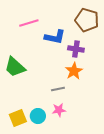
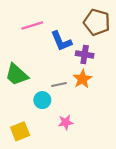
blue L-shape: (55, 37) -> (61, 41), turned 55
gray line: (58, 89) -> (59, 85), moved
cyan circle: (38, 116) -> (42, 100), moved

